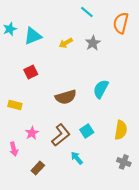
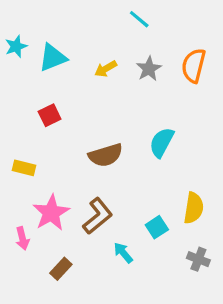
orange semicircle: (121, 23) -> (194, 66), moved
cyan square: (87, 131) -> (157, 227), moved
pink star: (32, 133) -> (51, 213), size x1.6

